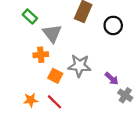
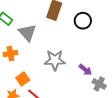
orange cross: (41, 55) -> (10, 54), moved
orange square: (55, 76) -> (23, 79), moved, turned 32

